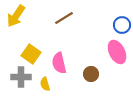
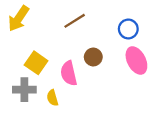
blue circle: (122, 25) -> (128, 29), moved
brown circle: (91, 74) -> (93, 57), moved

